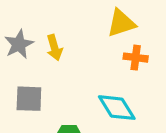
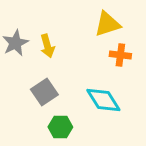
gray square: (29, 99) -> (44, 92), moved, turned -36

